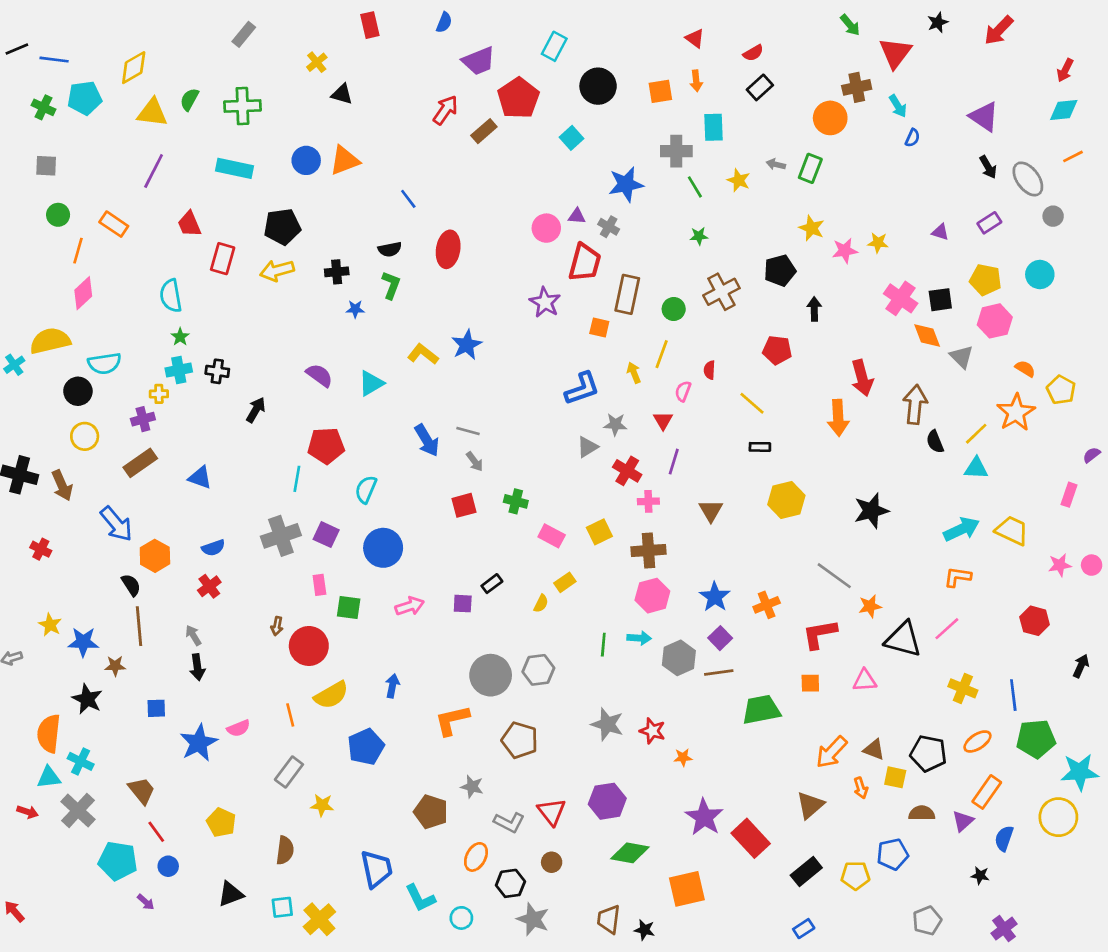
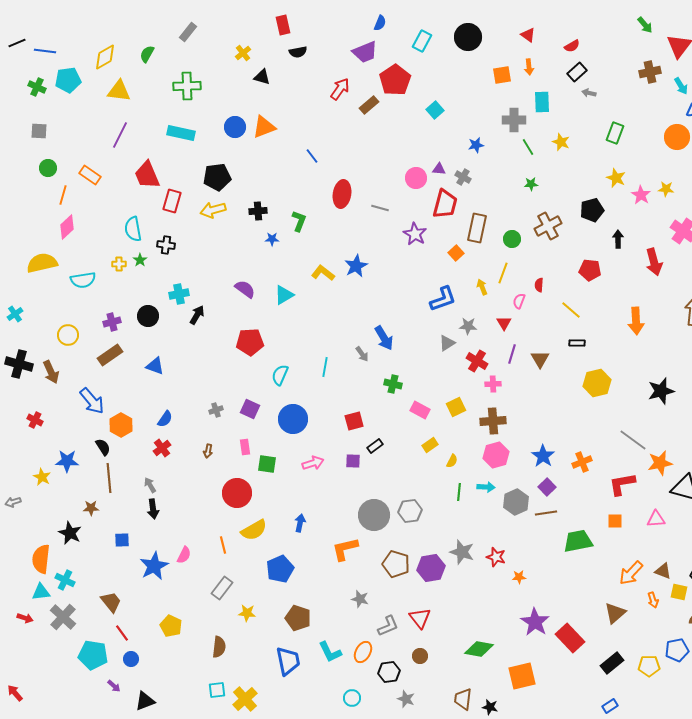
blue semicircle: (444, 22) -> (380, 23), moved
black circle: (598, 86) -> (468, 37), moved
green semicircle: (189, 99) -> (147, 54), moved
orange circle: (830, 118) -> (677, 137), moved
gray arrow: (776, 164) -> (589, 93), moved
blue star: (626, 184) -> (476, 145), size x0.6
red trapezoid: (189, 224) -> (147, 175), size x1.4
black semicircle: (390, 249) -> (298, 52), moved
pink star: (845, 251) -> (641, 195), turned -30
orange square: (599, 328) -> (456, 253), turned 35
cyan cross: (14, 365) -> (15, 314), moved
cyan cross: (179, 370) -> (179, 294), moved
black cross: (217, 371) -> (166, 245), moved
red arrow: (862, 378) -> (654, 262), moved
black circle: (78, 391) -> (148, 316), moved
yellow cross: (159, 394) -> (119, 264), moved
gray line: (468, 431) -> (380, 208), moved
blue arrow: (427, 440) -> (384, 338), moved
cyan line: (297, 479) -> (325, 367), moved
red square: (464, 505) -> (354, 421), moved
brown triangle: (711, 511) -> (540, 359), moved
gray cross: (281, 536) -> (216, 410), size x0.5
blue semicircle: (213, 548) -> (165, 419), turned -36
yellow semicircle: (541, 604) -> (452, 461), moved
orange star: (870, 606) -> (660, 463), size x1.4
brown arrow: (277, 626) -> (208, 451), moved
blue star: (83, 642) -> (67, 461), moved
pink semicircle: (238, 728) -> (184, 555), turned -42
purple hexagon: (607, 801) -> (431, 568), moved
brown pentagon: (431, 812) -> (298, 618), moved
gray L-shape: (509, 822) -> (388, 626), turned -50
black triangle: (231, 894) -> (145, 701), moved
cyan L-shape: (420, 898) -> (330, 652), moved
gray star: (533, 919) -> (406, 699), size x0.7

